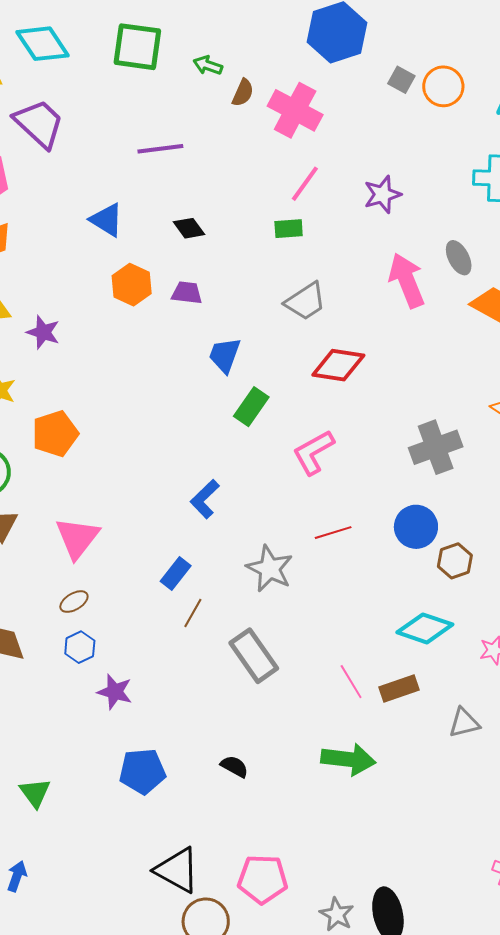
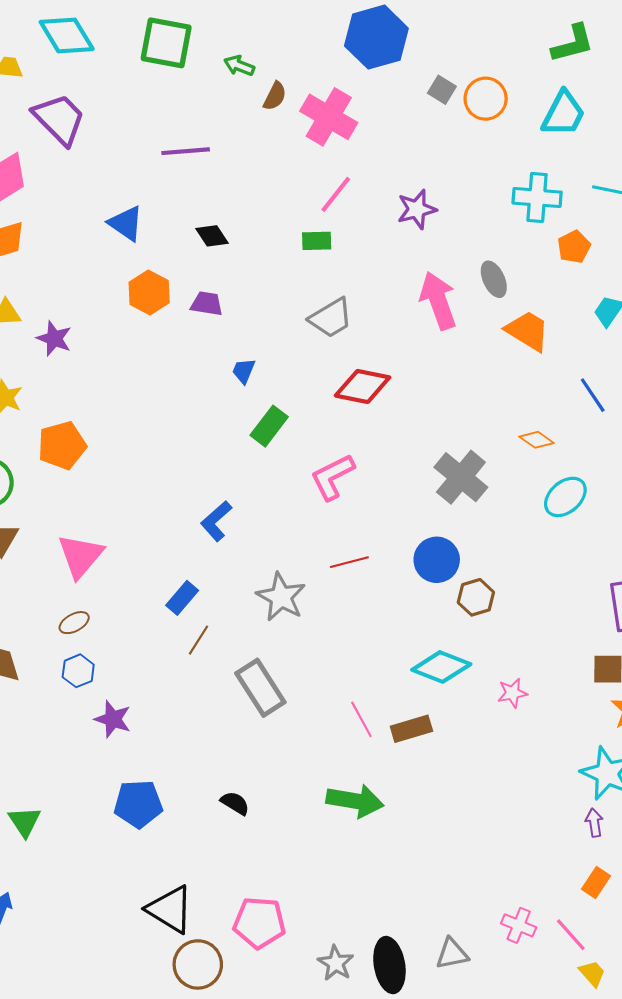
blue trapezoid: (225, 355) -> (244, 371), size x0.7
gray cross: (436, 447) -> (461, 477), turned -33
gray triangle: (464, 723) -> (452, 954), moved

